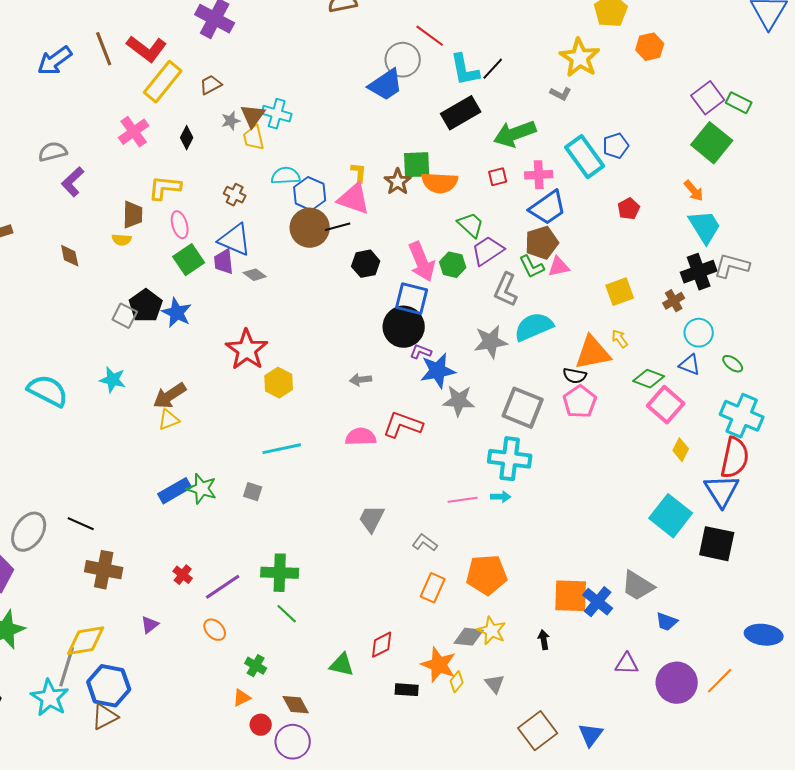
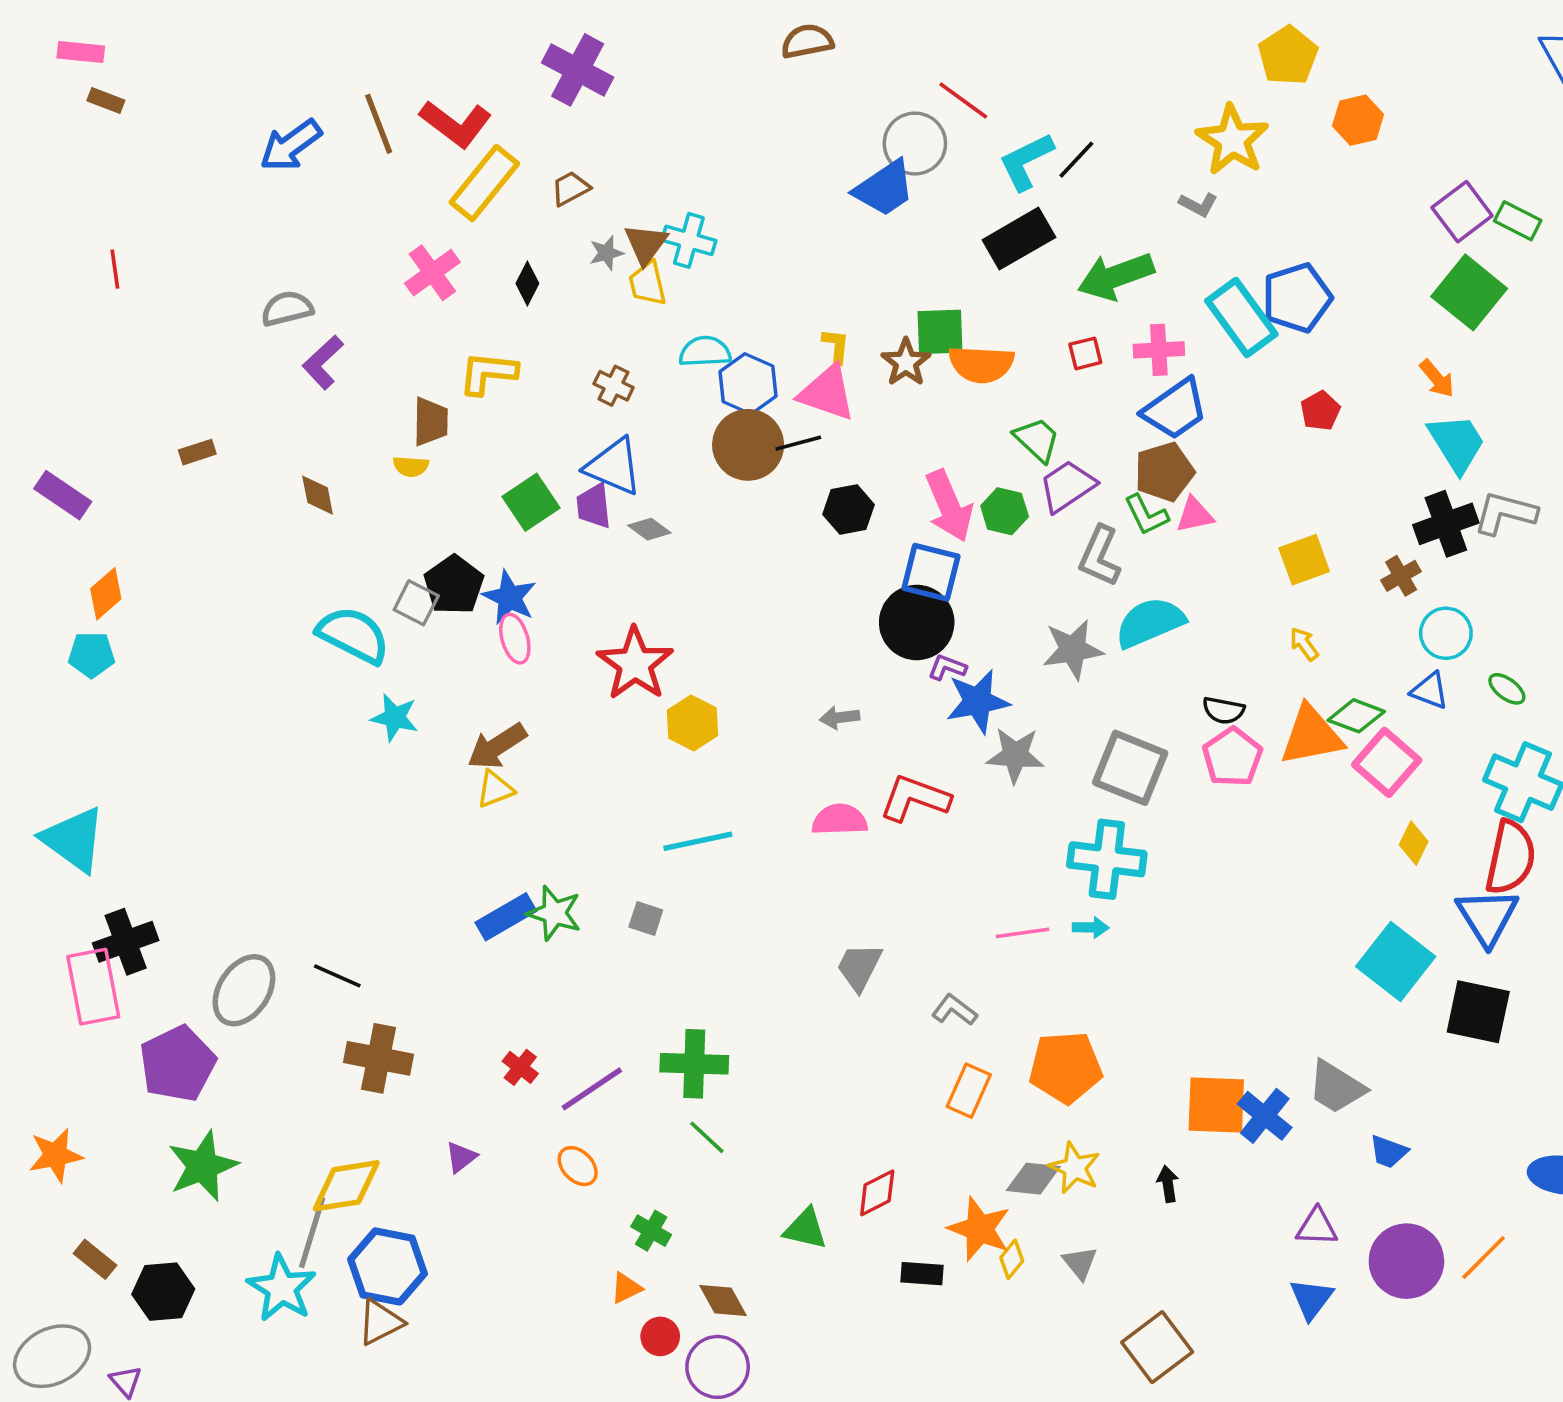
cyan L-shape: (465, 70) -> (1026, 161), turned 75
blue pentagon: (616, 146) -> (1297, 298), size x1.5
pink ellipse: (180, 225) -> (515, 639), moved
orange triangle: (593, 353) -> (1311, 735), moved
cyan semicircle: (48, 391) -> (353, 635), moved
blue triangle: (591, 735) -> (1311, 1299), moved

